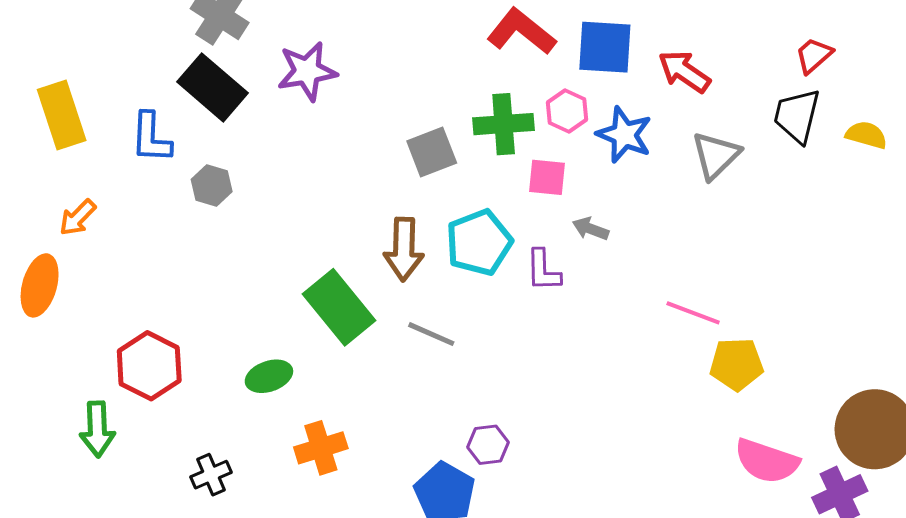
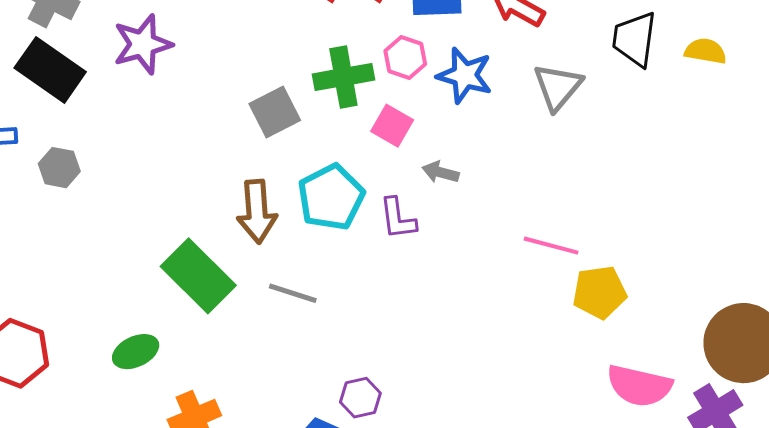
pink square: (547, 177) -> (392, 126), turned 30

